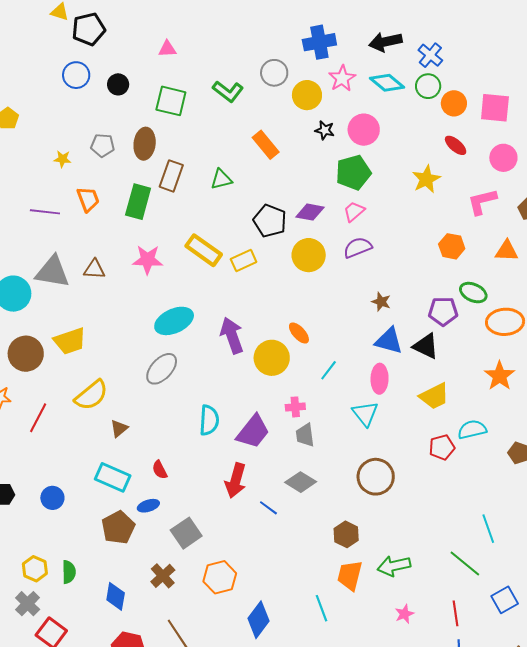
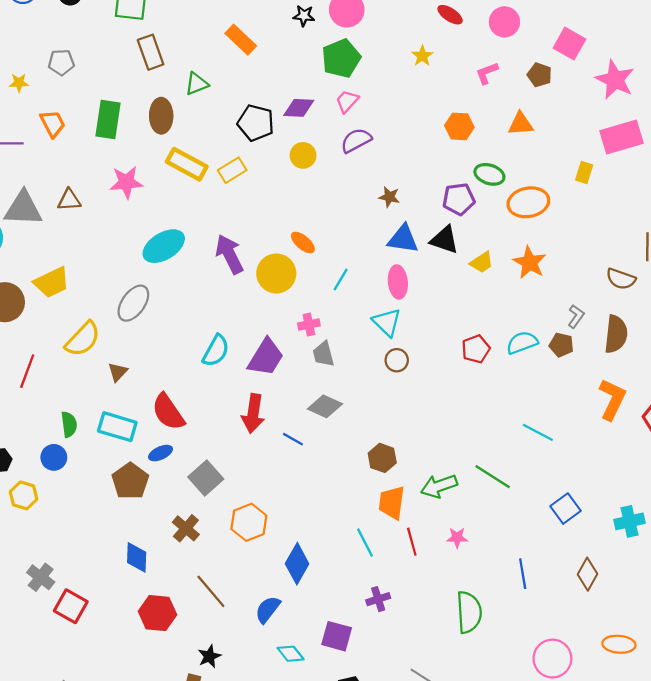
brown ellipse: (145, 144) -> (161, 116), moved
brown rectangle: (171, 176) -> (151, 52), moved, turned -32
yellow star: (426, 179) -> (422, 56), size x0.7
pink L-shape: (482, 202) -> (487, 73), size x0.7
yellow circle: (309, 255) -> (303, 155), size x0.7
gray ellipse: (162, 369) -> (133, 303), moved
yellow trapezoid: (434, 396) -> (482, 262), moved, size x0.7
cyan semicircle: (209, 420) -> (216, 351), turned 32
cyan semicircle: (472, 430) -> (522, 343), moved
red semicircle: (160, 470) -> (168, 412), size x1.8
brown circle: (376, 477) -> (397, 360), moved, size x0.6
cyan line: (488, 529) -> (538, 432), turned -36
green line: (465, 563) -> (493, 477), moved
yellow hexagon: (35, 569) -> (24, 495), moved
green semicircle: (69, 572) -> (69, 424), moved
red line: (455, 613) -> (412, 542), moved
pink star: (404, 614) -> (457, 538), turned 30

